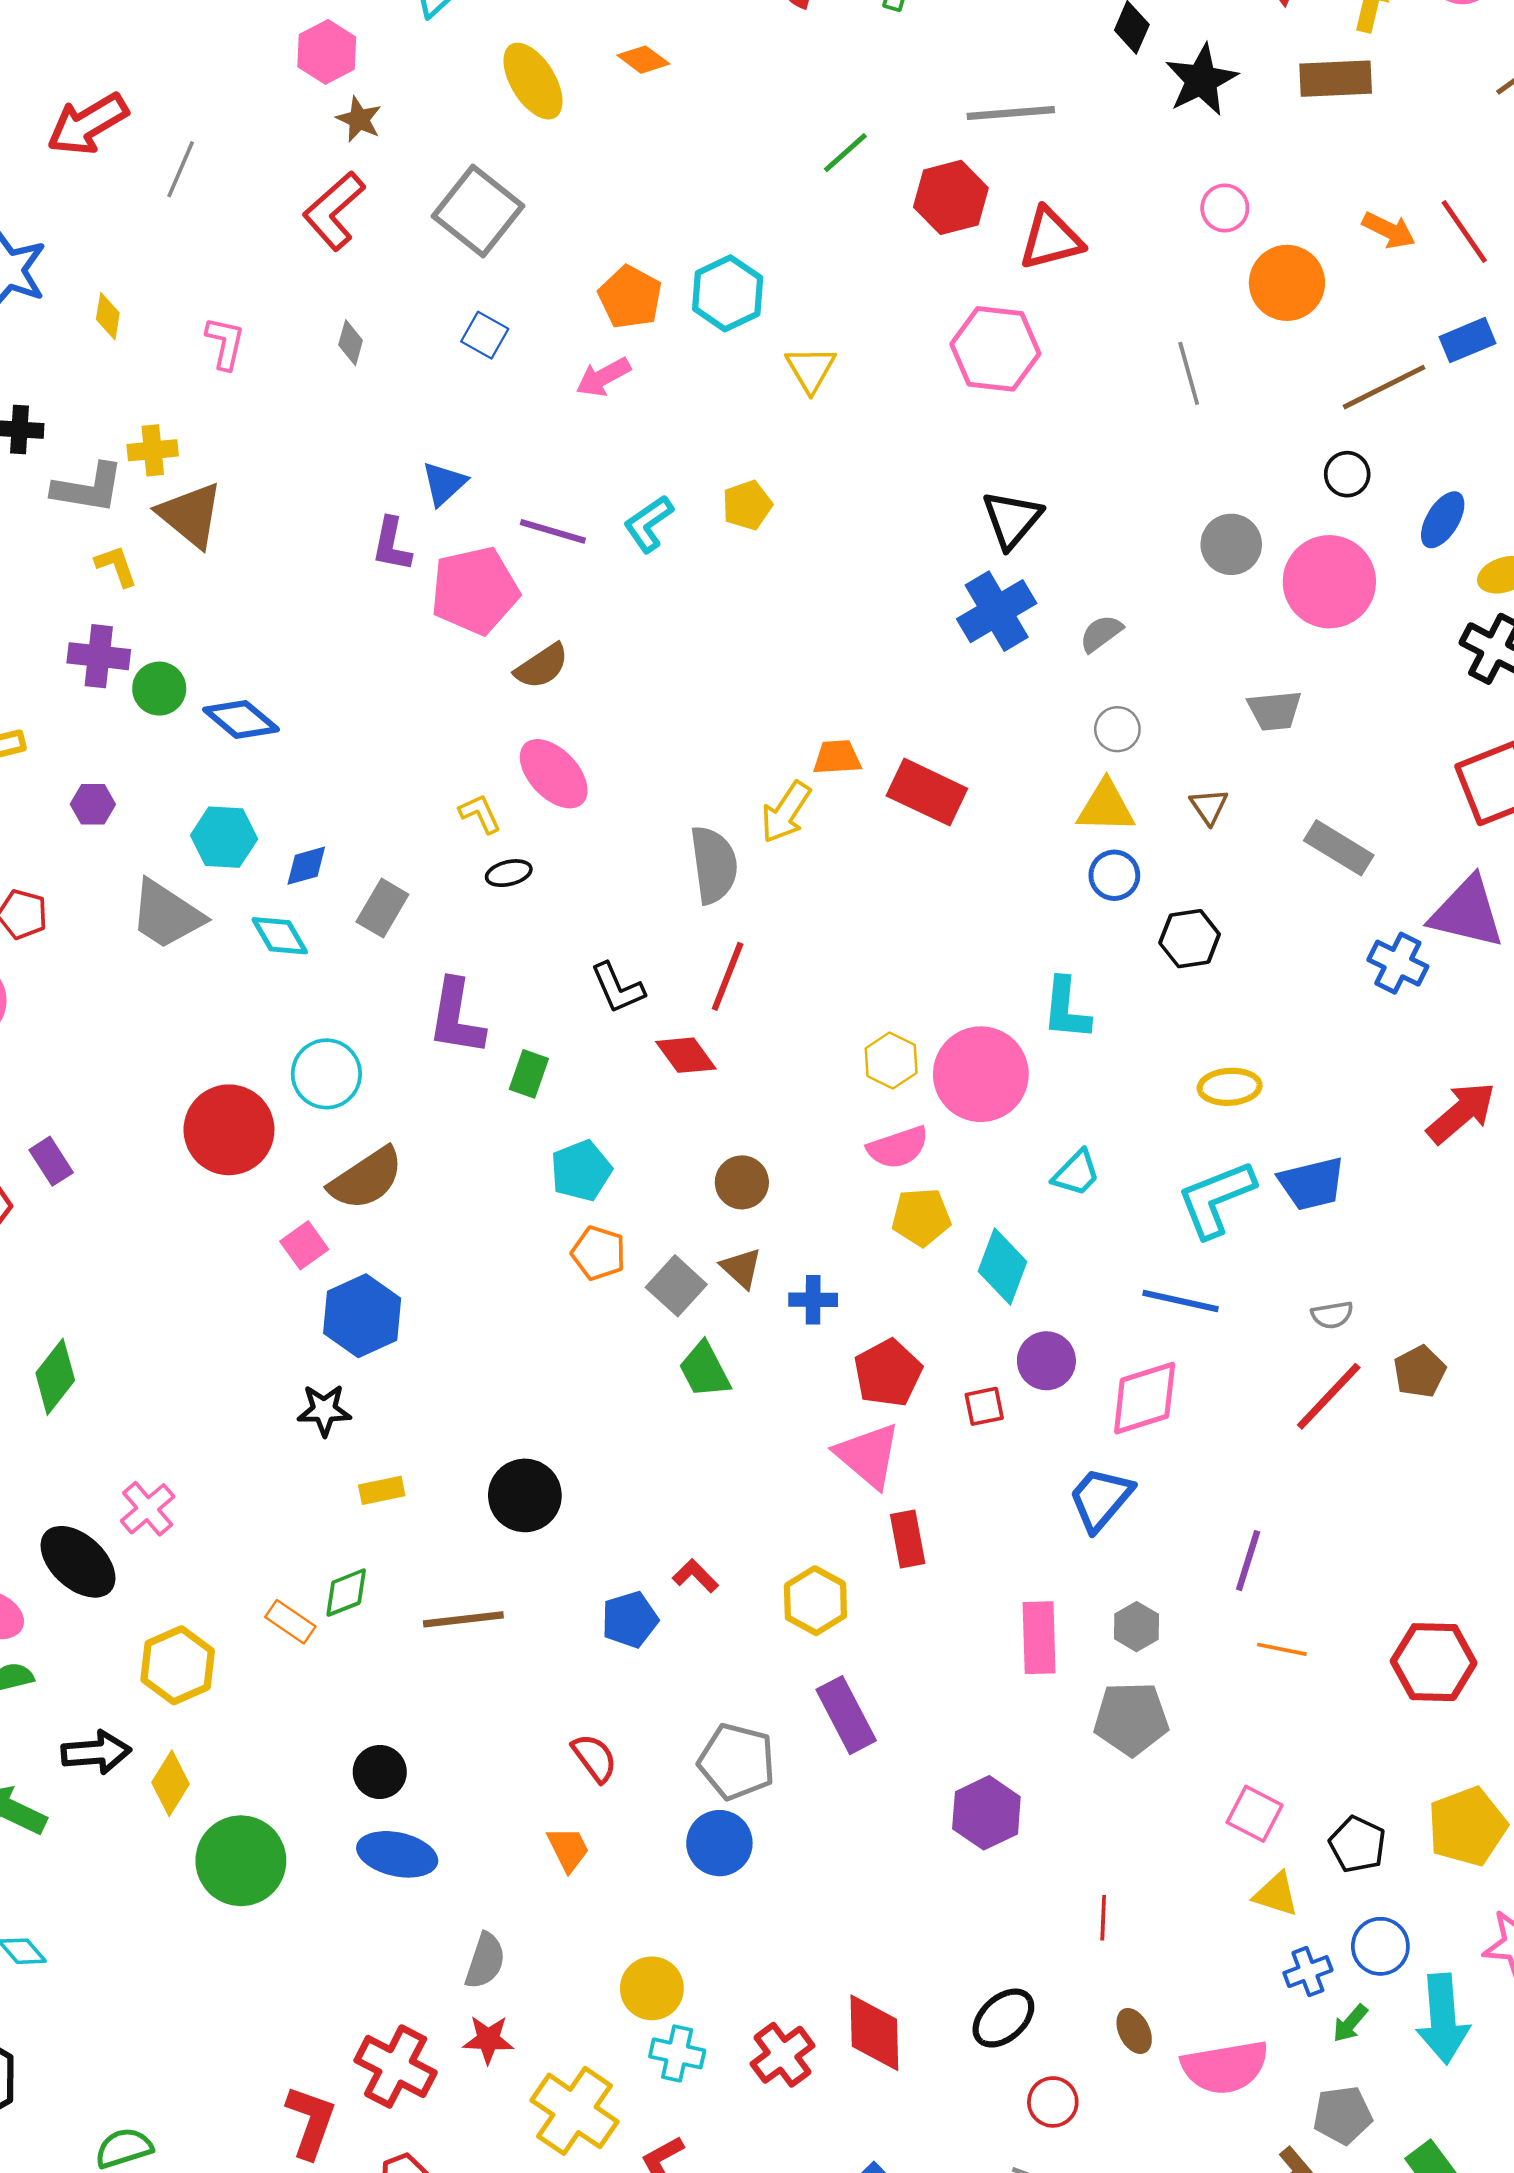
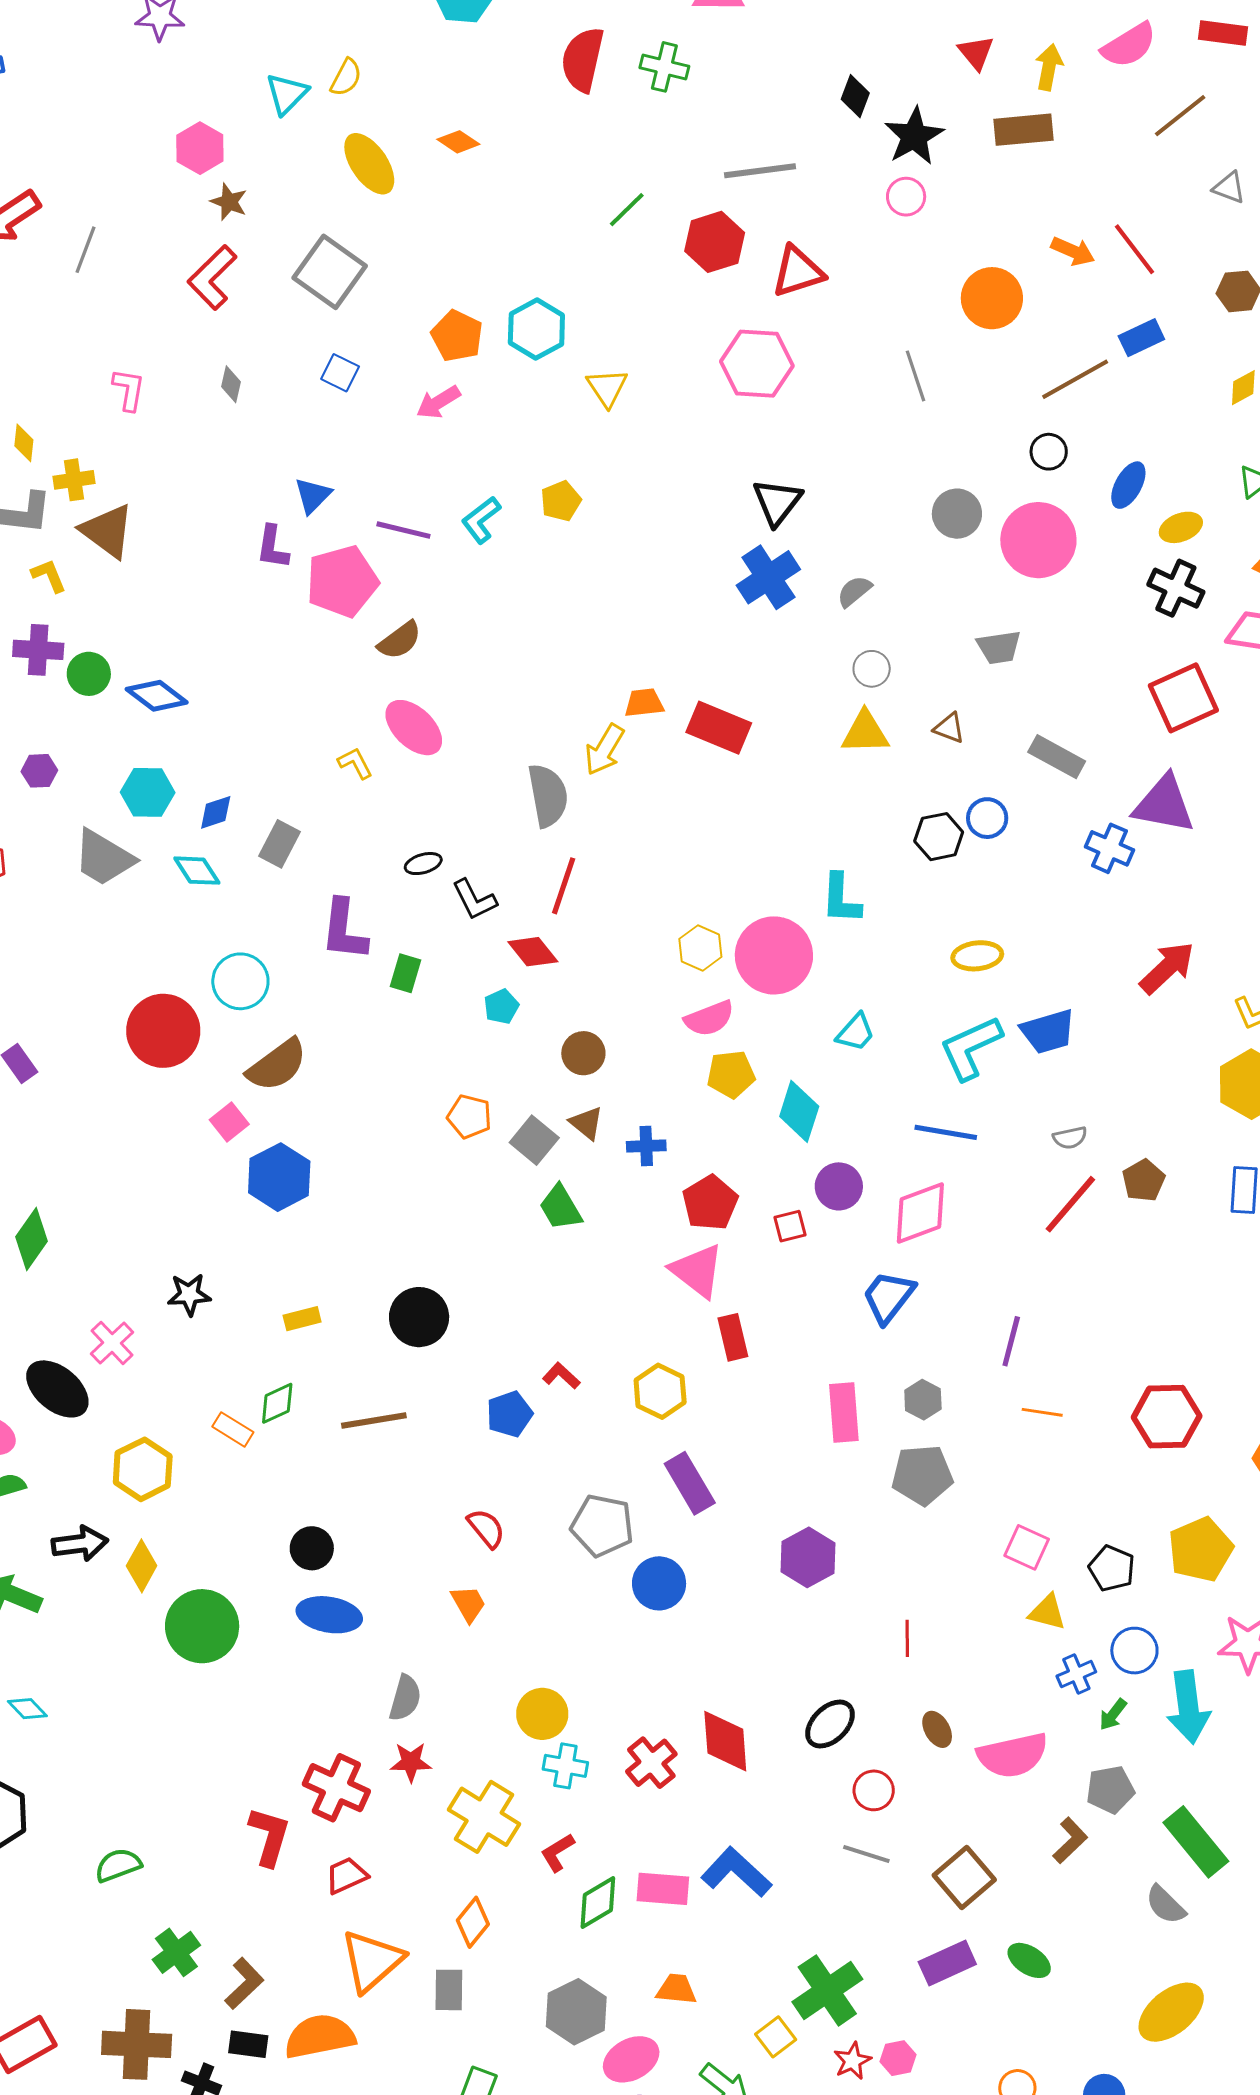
pink circle: (1225, 208) -> (906, 197), moved
yellow diamond: (108, 316) -> (24, 443), moved
brown triangle: (1209, 806) -> (949, 728), turned -32
black ellipse: (509, 873) -> (423, 864), moved
blue circle: (1114, 875) -> (987, 818), moved
cyan pentagon: (581, 1171) -> (501, 1006), moved, size x0.7
black star: (324, 1410) -> (189, 1294), moved
blue circle: (719, 1843) -> (659, 1583), moved

